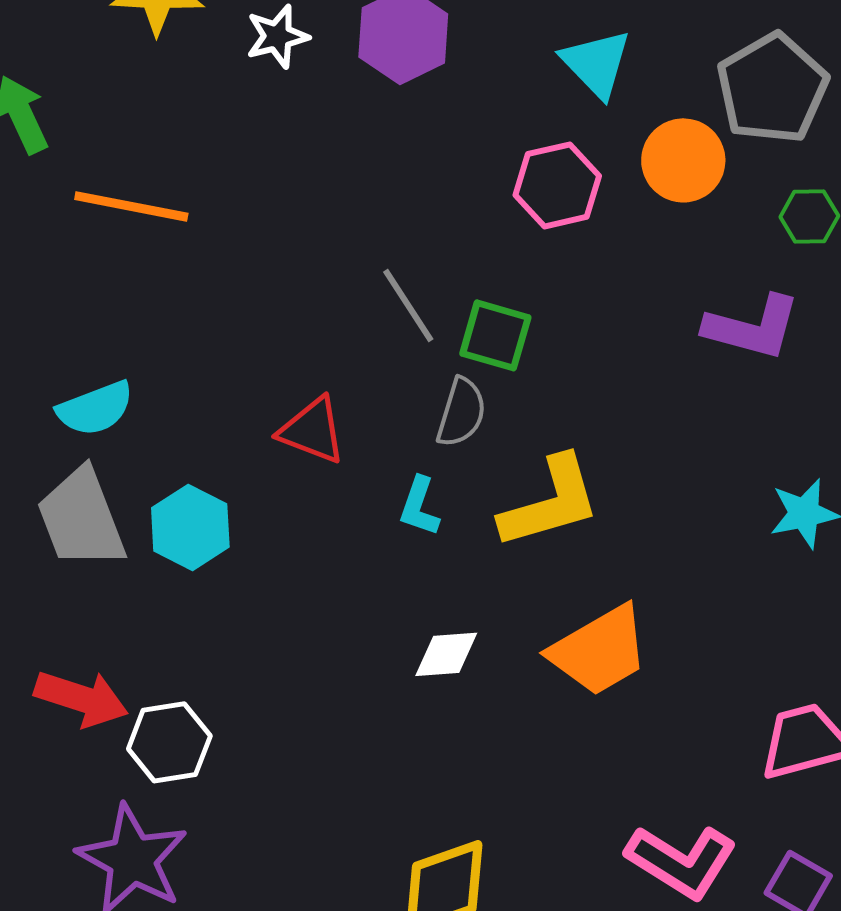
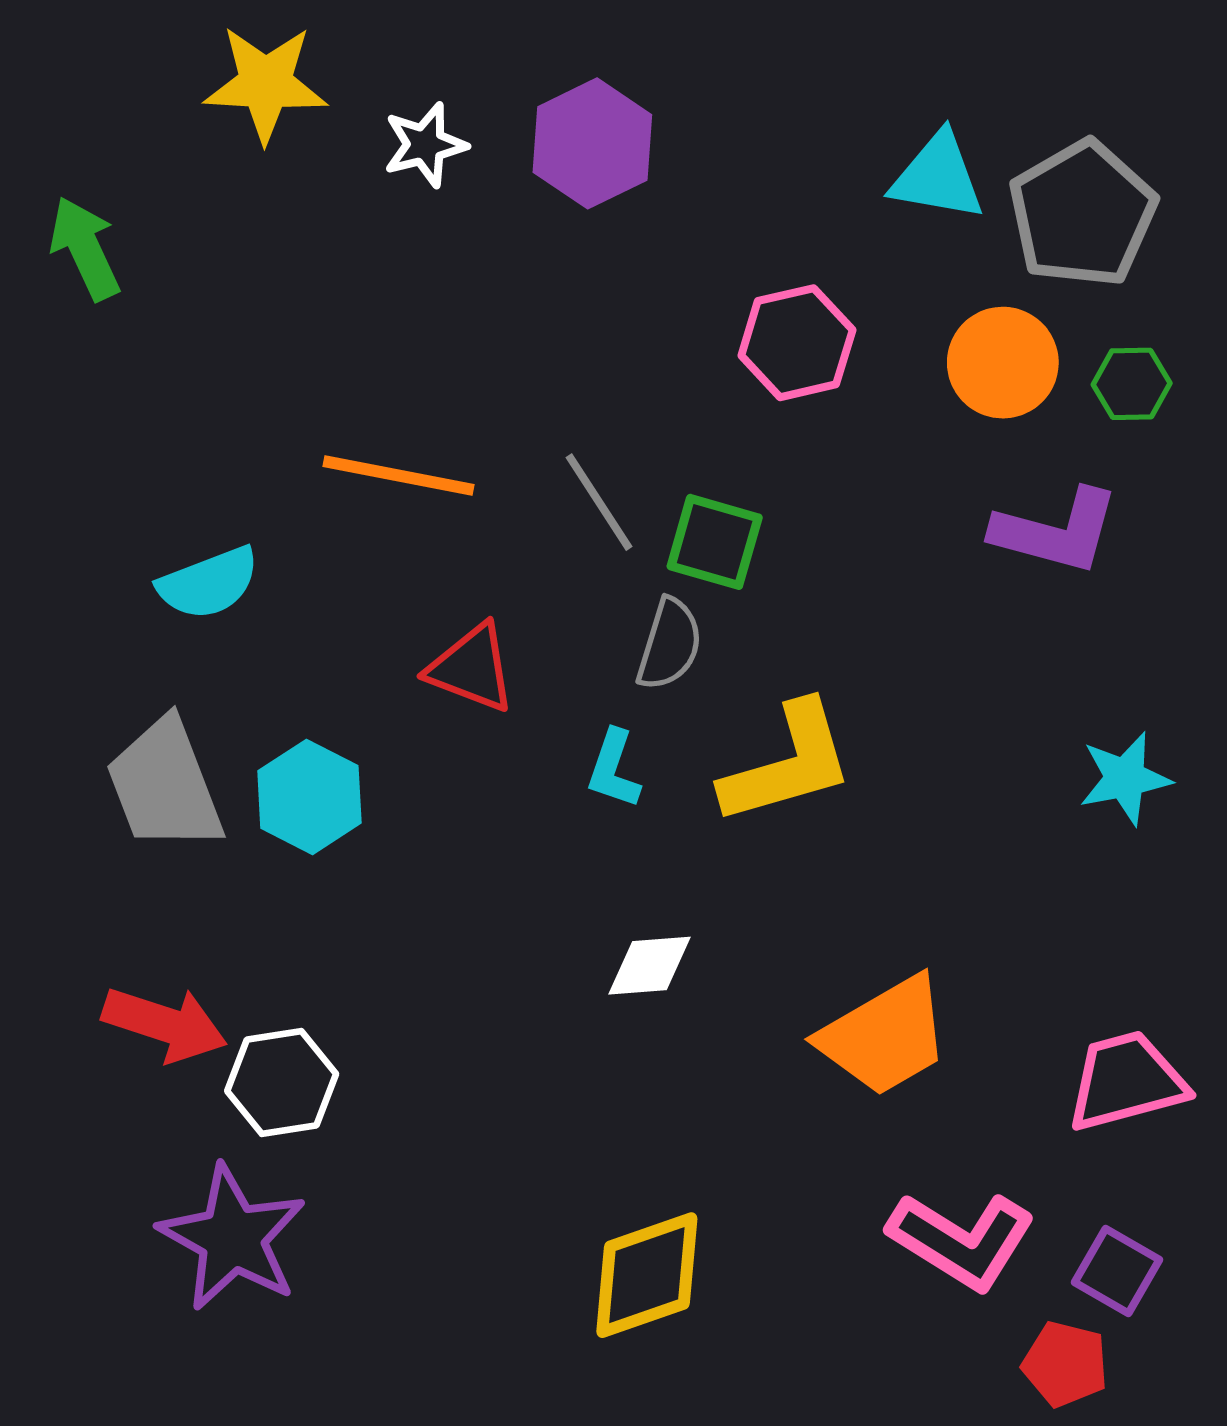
cyan triangle: (596, 63) -> (938, 177), moved, turned -36
orange circle: (683, 160) -> (1003, 363), moved
orange line: (131, 206) -> (398, 475), moved
cyan semicircle: (95, 408) -> (209, 583), moved
orange trapezoid: (599, 650) -> (885, 1036), moved

